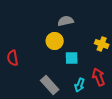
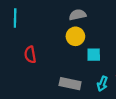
gray semicircle: (66, 21) -> (78, 15), moved
gray rectangle: (50, 85) -> (70, 84), turned -36

